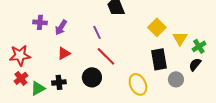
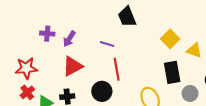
purple line: (97, 32) -> (107, 44), turned -48
yellow triangle: (180, 38) -> (194, 50), turned -42
red triangle: (64, 53) -> (72, 66), size x1.5
red line: (106, 56) -> (117, 69), turned 35

